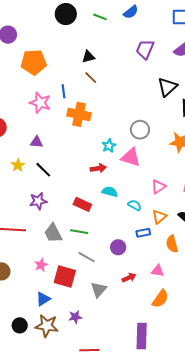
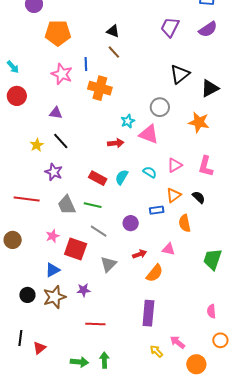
black triangle: (88, 57) -> (113, 31), turned 32
black triangle: (167, 87) -> (180, 74), moved
yellow star: (18, 165) -> (37, 145), moved
cyan semicircle: (110, 192) -> (122, 177), moved, turned -77
purple star: (38, 201) -> (54, 172), turned 30
cyan semicircle: (135, 205) -> (150, 172), moved
orange semicircle: (160, 299) -> (155, 273), moved
brown star: (47, 326) -> (54, 297), turned -30

